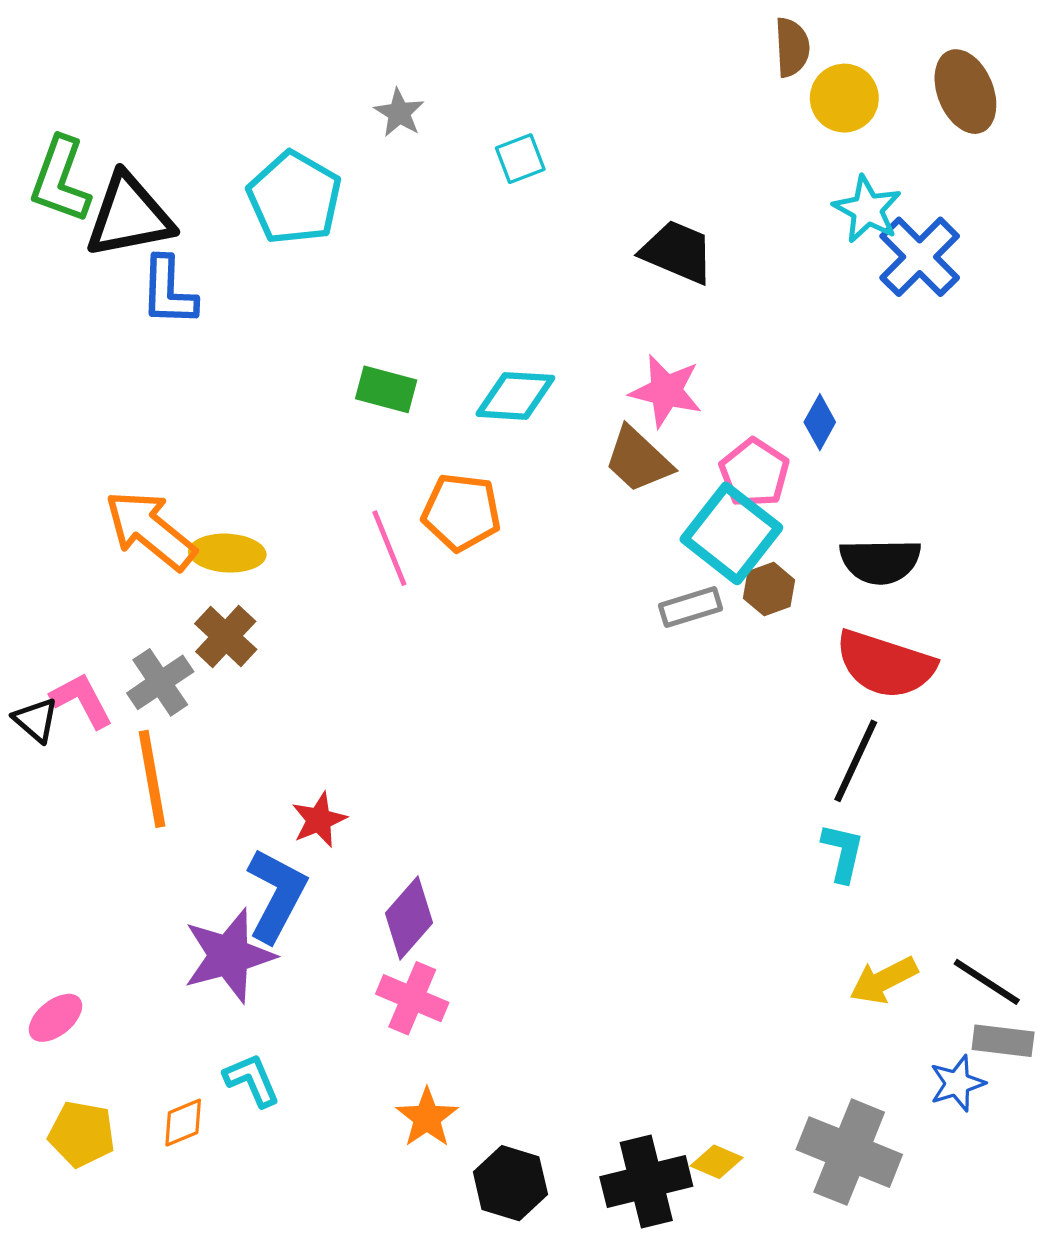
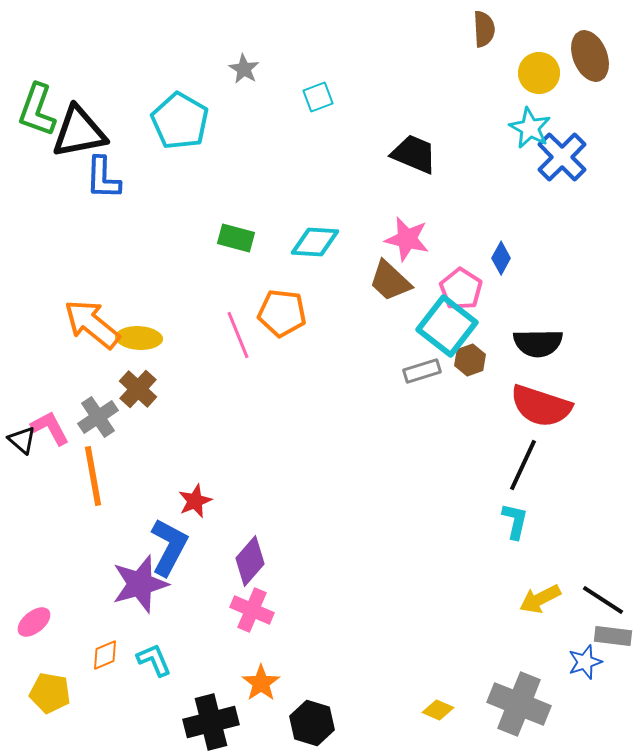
yellow circle: (844, 98) -> (539, 73), moved
orange diamond: (183, 1123) -> (105, 655), moved
black cross: (646, 1181) -> (211, 722), moved

